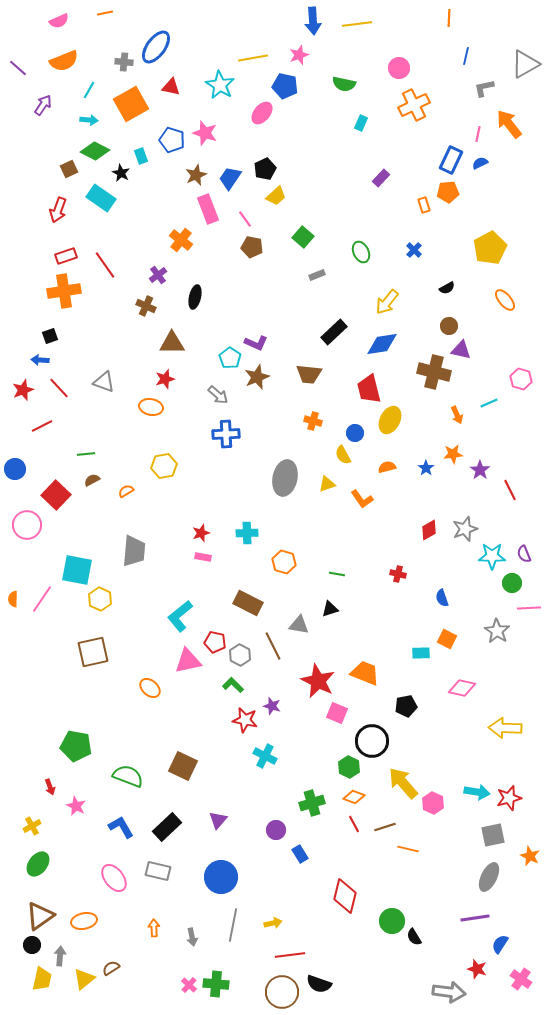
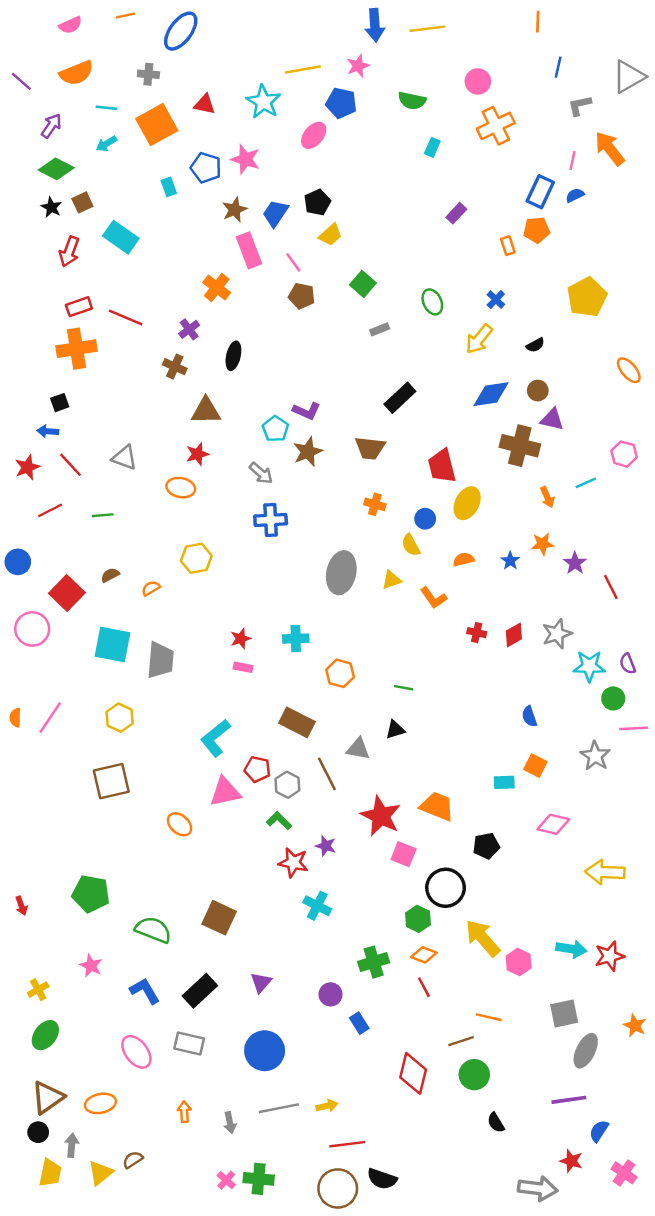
blue ellipse: (156, 47) -> (181, 31), moved
cyan line: (89, 90) -> (106, 108), turned 66
cyan arrow: (89, 120) -> (106, 144), turned 144
green diamond: (95, 151) -> (56, 169), moved
black star: (121, 173) -> (51, 207), moved
red line: (105, 265) -> (126, 317), turned -32
orange ellipse: (505, 300) -> (629, 370), moved
yellow arrow: (387, 302) -> (479, 339), moved
blue diamond: (382, 344) -> (491, 394), moved
green line: (86, 454) -> (103, 515), moved
cyan square: (77, 570) -> (112, 645), moved
red cross: (398, 574) -> (477, 633), moved
red arrow: (50, 787) -> (21, 906), moved
brown line: (385, 827) -> (461, 1041), moved
gray square: (493, 835) -> (564, 1014), moved
green circle: (392, 921) -> (474, 1075), moved
gray line: (233, 925) -> (279, 1108), turned 68

